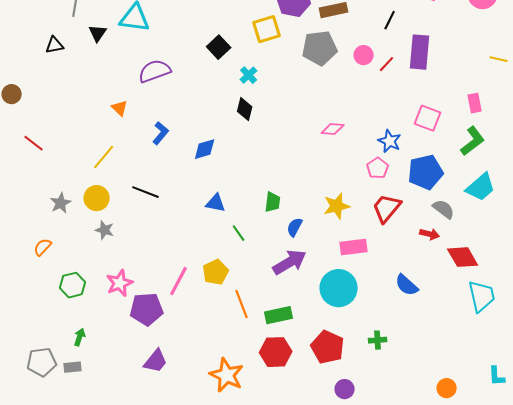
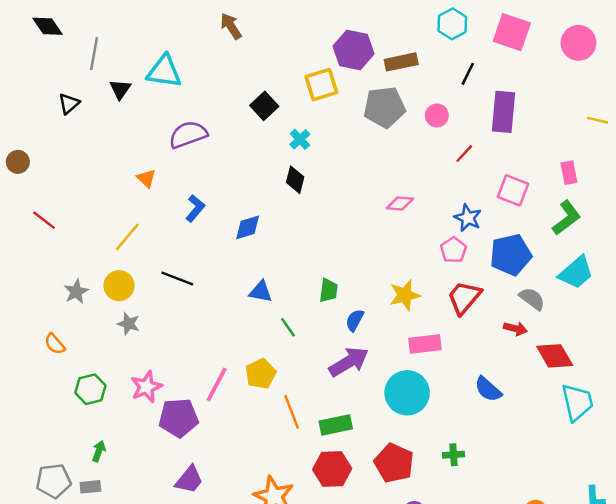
black triangle: (55, 45) -> (69, 104), turned -30
red line: (387, 64) -> (464, 154), moved
orange semicircle: (43, 247) -> (55, 344), turned -84

